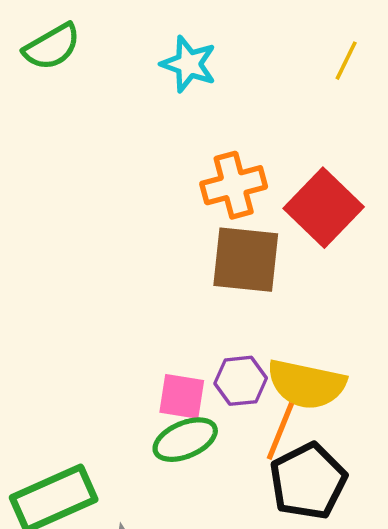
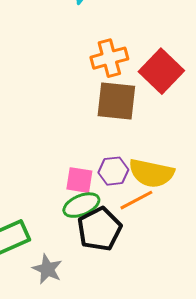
orange line: (280, 431) -> (136, 200), turned 40
black pentagon: (308, 481) -> (99, 229), moved

